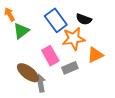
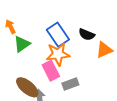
orange star: (74, 39) -> (58, 54), moved
orange triangle: (95, 55) -> (104, 50), moved

